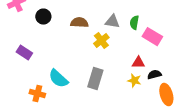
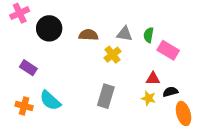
black circle: (43, 17) -> (49, 28), size x1.5
cyan semicircle: (58, 79) -> (50, 100), moved
orange cross: (37, 94) -> (24, 106), moved

